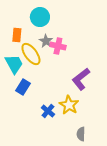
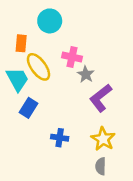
gray star: (46, 41) -> (86, 74), moved
yellow star: (69, 105) -> (103, 139), moved
blue cross: (48, 111) -> (60, 138), turned -32

